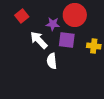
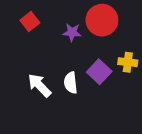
white arrow: (39, 40) -> (39, 85), moved
purple square: (67, 40) -> (99, 72), moved, turned 36

